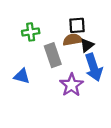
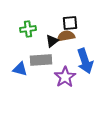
black triangle: (87, 45) -> (52, 41), moved
gray rectangle: (53, 55) -> (41, 60), moved, turned -75

